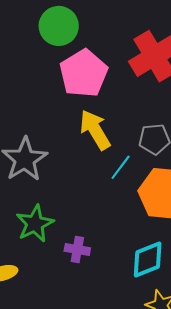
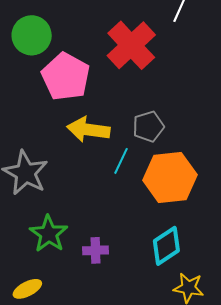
yellow arrow: (95, 130) -> (88, 130), turned -39

